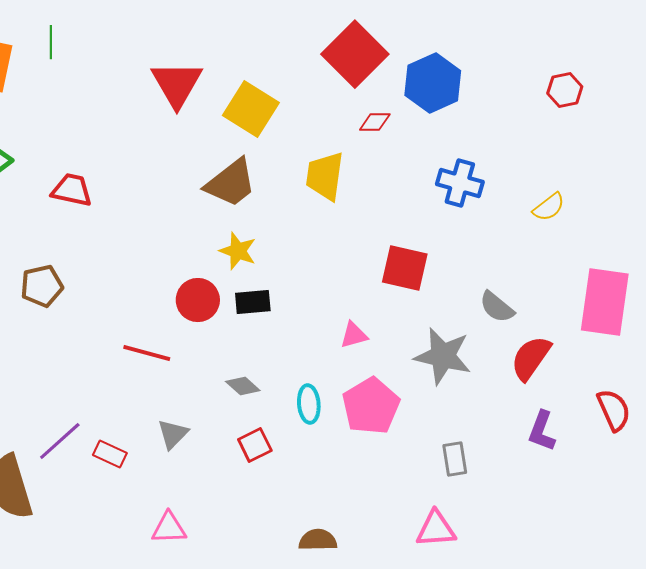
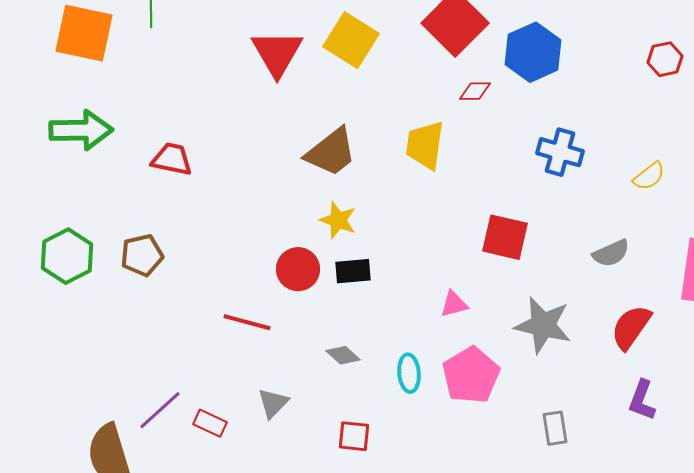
yellow square: (251, 109) -> (351, 40), moved
gray semicircle: (497, 307) -> (611, 253), moved, turned -63
red square: (255, 445) -> (354, 436), moved, turned 32

